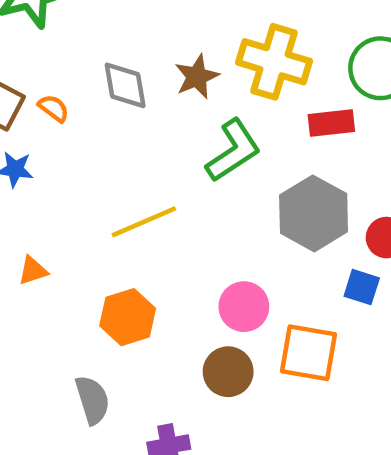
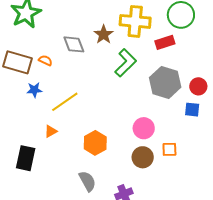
yellow line: (144, 222) -> (65, 102), moved
orange square: (308, 353) -> (169, 149), moved, size x0.6

